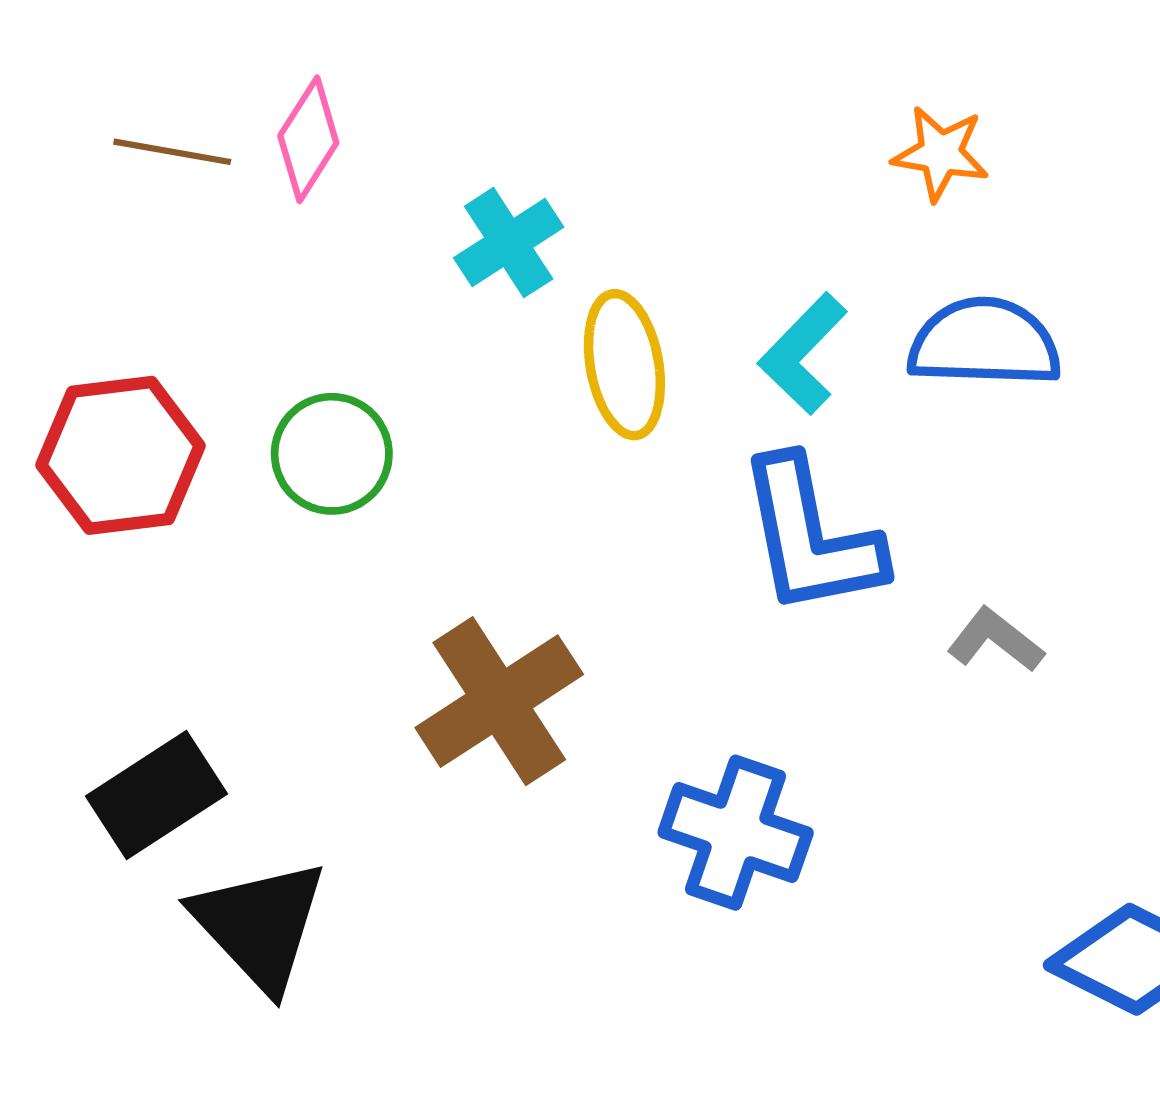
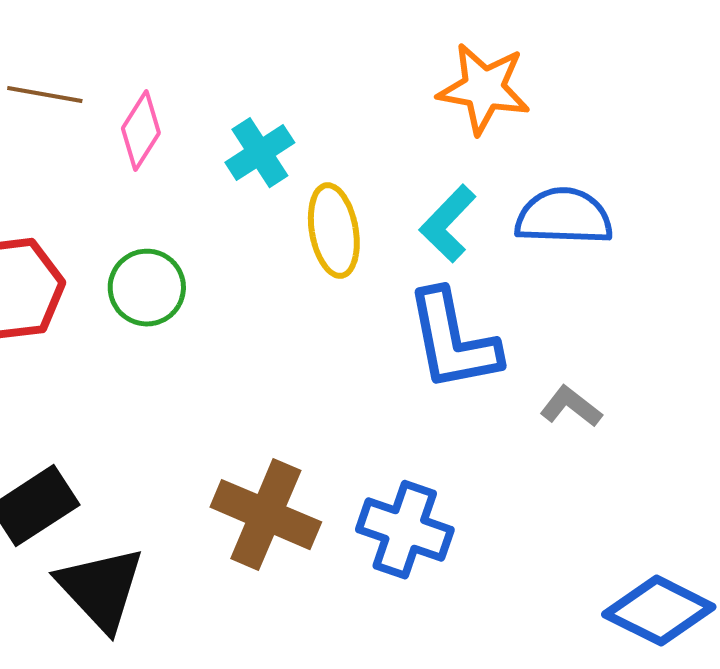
pink diamond: (308, 139) -> (141, 131), moved
orange star: (941, 153) -> (484, 89), moved, size x1.5
brown cross: (499, 701) -> (266, 515), moved, turned -34

